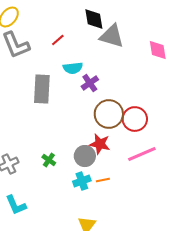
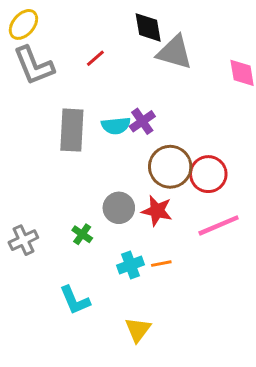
cyan semicircle: (73, 68) -> (116, 126), moved
gray circle: (85, 156) -> (119, 208), moved
cyan L-shape: (16, 205) -> (75, 300), moved

